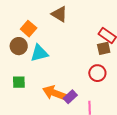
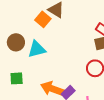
orange square: (29, 29) -> (43, 19), moved

